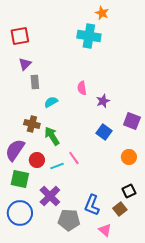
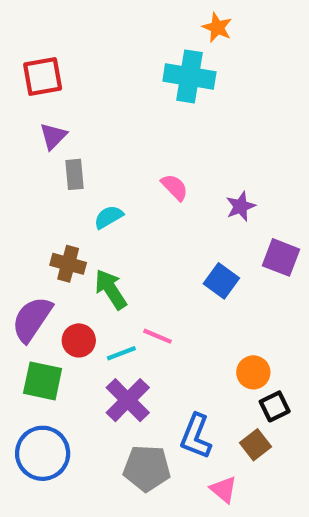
pink semicircle: (82, 88) -> (175, 187), turned 144
purple star: (103, 101) -> (241, 206), moved
orange circle: (129, 157) -> (253, 372), moved
pink line: (74, 158) -> (158, 336), turned -32
purple cross: (50, 196) -> (128, 400), moved

